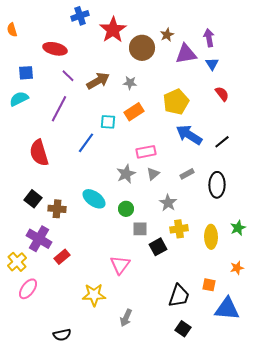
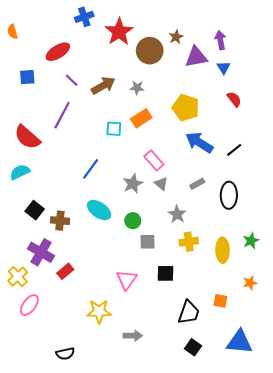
red ellipse: (55, 49) -> (58, 52), turned -45
cyan semicircle: (19, 99) -> (20, 172), moved
yellow pentagon: (176, 102) -> (186, 108), turned -30
blue line: (86, 143) -> (91, 169), moved
pink rectangle: (146, 152) -> (154, 160), turned 60
red semicircle: (39, 153) -> (27, 137), moved, turned -32
gray triangle: (153, 174) -> (161, 184), turned -40
black square: (158, 247) -> (166, 273), moved, turned 30
blue triangle: (227, 309) -> (239, 342), moved
gray arrow: (126, 318) -> (133, 336), turned -114

